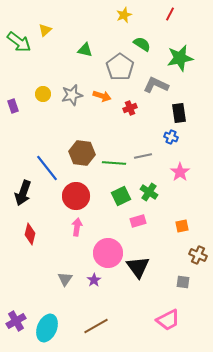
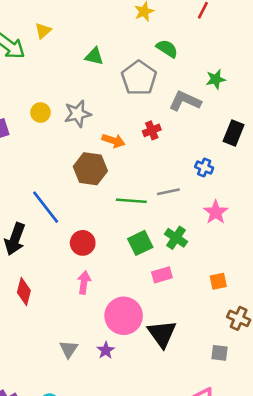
green star: (180, 58) -> (216, 79), moved, size x0.6
orange arrow: (102, 96) -> (113, 141), moved
black rectangle: (179, 113) -> (234, 133), moved, turned 30
brown hexagon: (82, 153) -> (90, 169), moved
red circle: (76, 196) -> (83, 243), size x0.7

